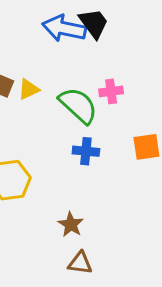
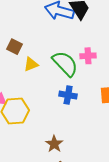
yellow triangle: (29, 89) -> (31, 64), moved

